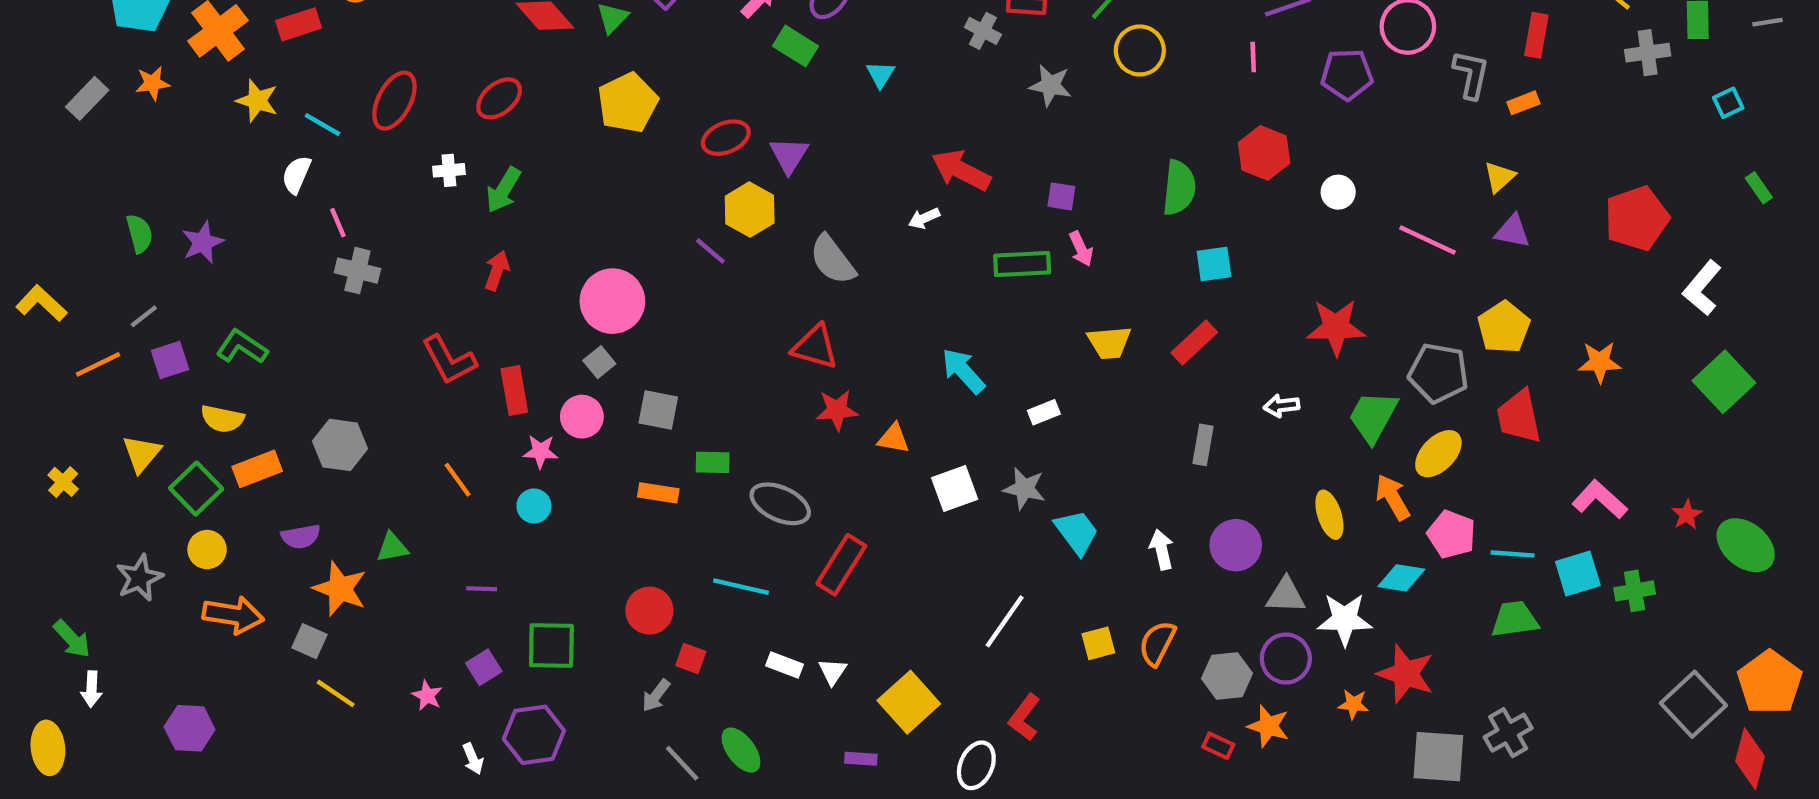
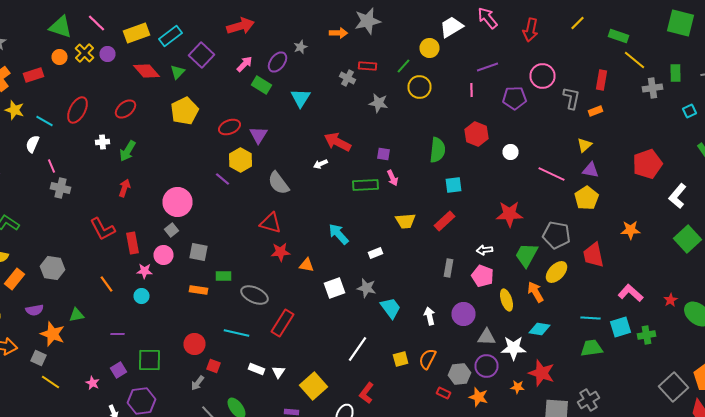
cyan triangle: (880, 74) -> (300, 98), size x1.5
yellow pentagon: (1504, 327) -> (586, 198), moved
orange rectangle: (257, 469) -> (14, 279), turned -30
pink pentagon: (1451, 534) -> (482, 276), moved
red rectangle: (1218, 746) -> (444, 393), moved

